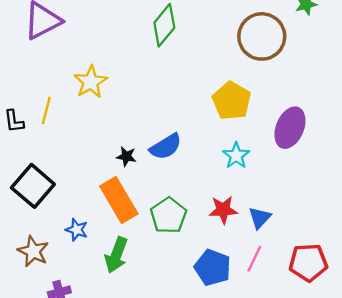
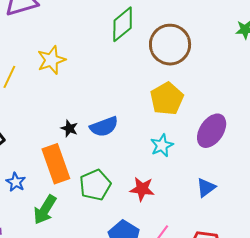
brown circle: (262, 36) -> (170, 45), moved
blue triangle: (260, 218) -> (206, 188), moved

